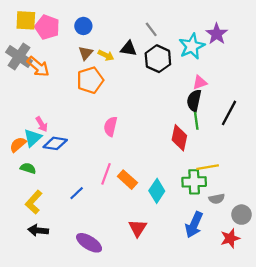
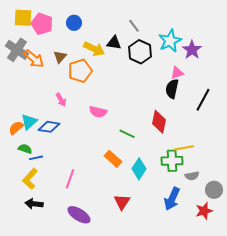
purple star: (217, 34) -> (192, 50), moved
brown triangle: (86, 53) -> (60, 57), moved
yellow arrow: (106, 55) -> (94, 49), size x1.5
green line: (196, 121) -> (127, 134), moved, turned -56
pink arrow: (42, 124) -> (61, 100), moved
pink semicircle: (110, 126) -> (98, 112), turned -90
pink line: (106, 174) -> (70, 179), moved
blue line: (77, 193) -> (36, 158), moved, turned 32

